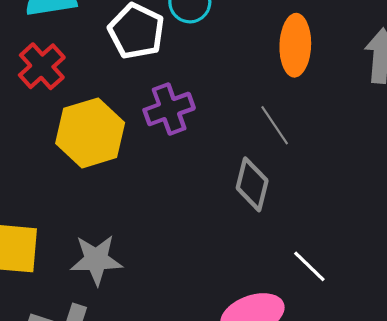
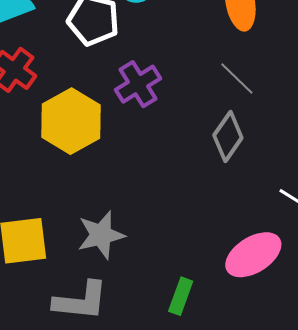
gray diamond: (252, 184) -> (228, 136), turned 33

